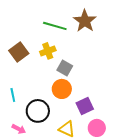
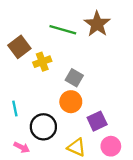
yellow cross: (48, 51) -> (42, 62), moved
brown square: (19, 52) -> (19, 47), moved

